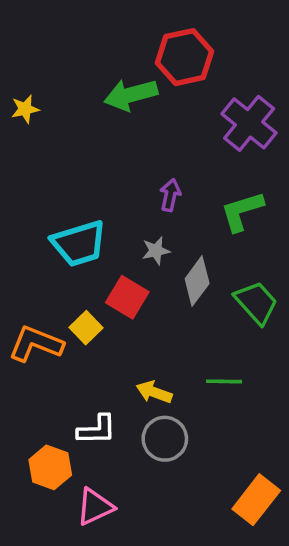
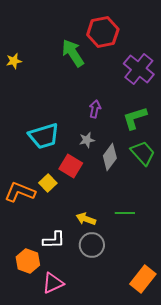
green arrow: (131, 95) -> (73, 53), turned 72
green trapezoid: (256, 303) -> (143, 153), moved

